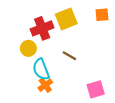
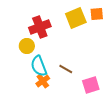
yellow square: (66, 19) -> (76, 18), moved
brown line: (69, 56) -> (66, 69), moved

